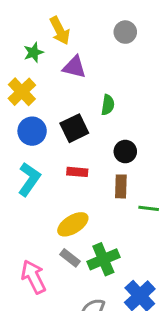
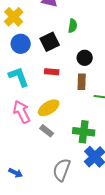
cyan L-shape: (29, 179) -> (19, 77), turned -55
green cross: (103, 259) -> (84, 132), moved, turned 30
pink arrow: (34, 277) -> (22, 112), moved

